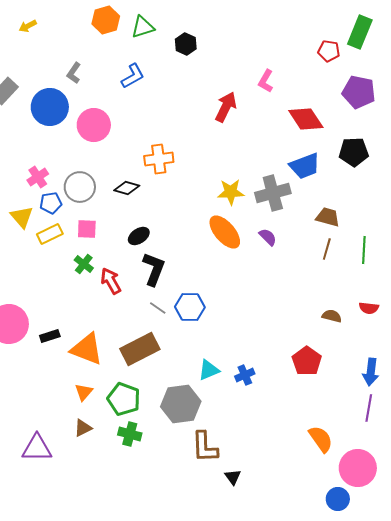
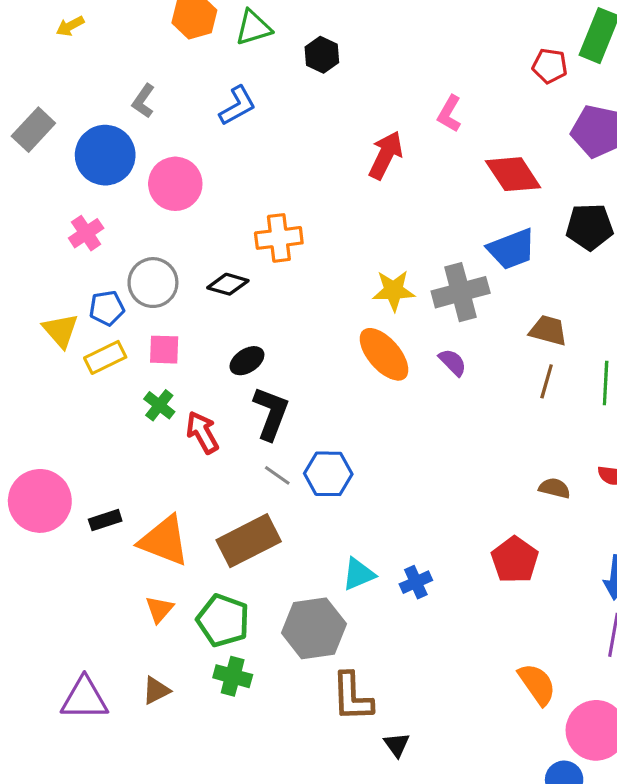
pink cross: (38, 177) -> (86, 233), moved
brown triangle: (83, 428) -> (156, 691), moved

